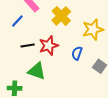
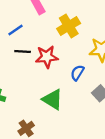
blue line: (17, 21) -> (16, 30), moved
green triangle: (37, 71) -> (53, 99), moved

